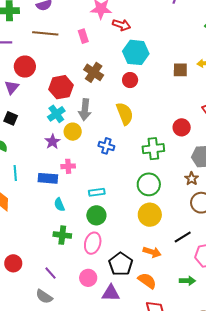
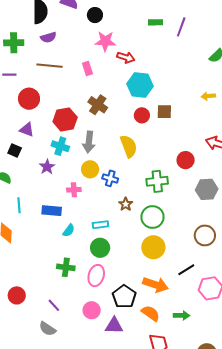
brown square: (180, 70) -> (164, 112), moved
red circle: (130, 80) -> (142, 115), moved
purple triangle: (12, 87) -> (27, 130), moved, turned -49
cyan cross: (56, 114) -> (60, 146), turned -36
yellow circle: (73, 132) -> (90, 169), moved
purple star: (53, 142) -> (47, 167), moved
pink cross: (68, 166) -> (74, 190), moved
brown star: (192, 179) -> (126, 204), moved
cyan semicircle: (59, 205) -> (69, 230), moved, turned -120
orange arrow: (152, 252) -> (156, 285), size x1.4
green arrow: (187, 281) -> (182, 316), moved

